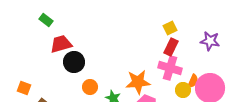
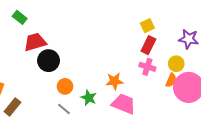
pink cross: (170, 68) -> (147, 67), size x0.7
orange star: (138, 82) -> (114, 81), size x0.7
yellow circle: (183, 90) -> (176, 64), moved

